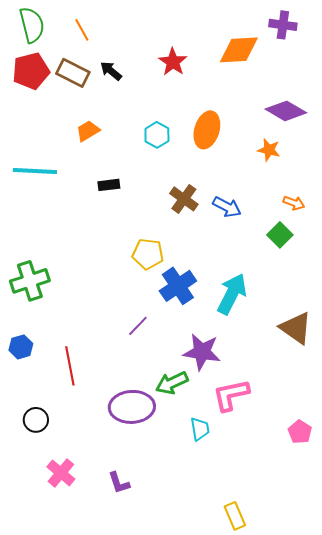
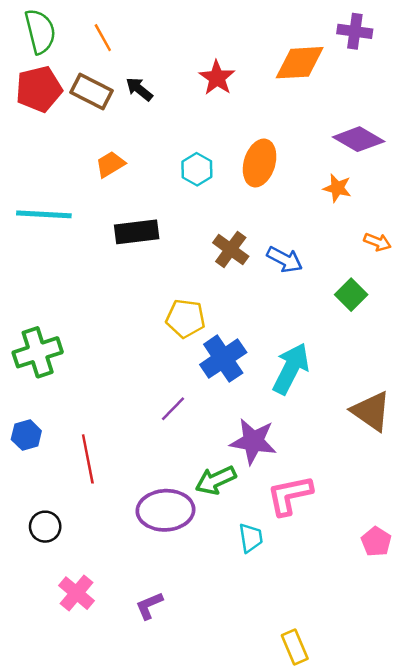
black rectangle: (109, 185) -> (137, 232), size x1.6
orange arrow: (294, 203) -> (377, 242), moved
purple L-shape: (119, 483) -> (149, 606), turned 85

